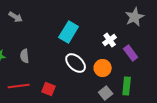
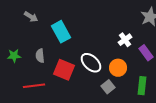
cyan rectangle: (69, 32) -> (61, 32), moved, turned -60
red square: (49, 89) -> (64, 70), moved, size x1.5
gray square: (106, 93) -> (108, 87), moved

